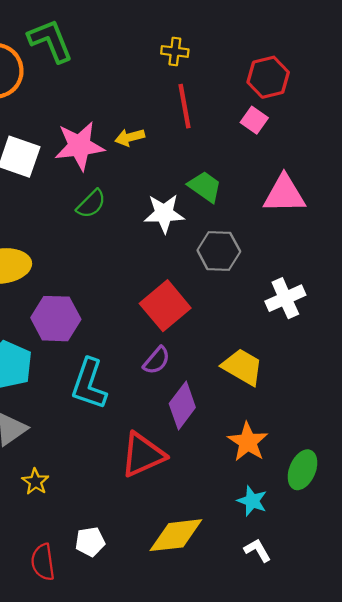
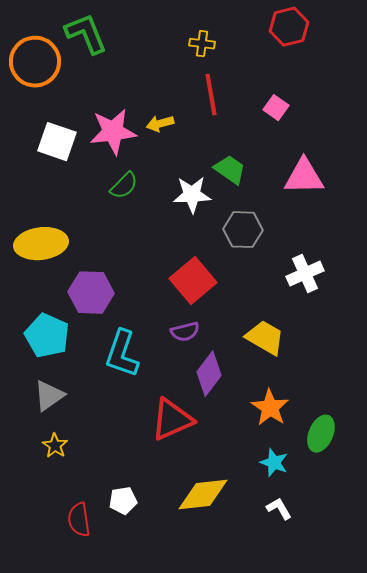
red hexagon: (268, 77) -> (289, 27), moved
purple semicircle: (157, 360) -> (185, 332), turned 36
yellow star: (35, 482) -> (55, 446), moved

